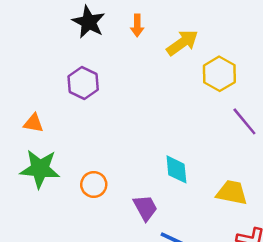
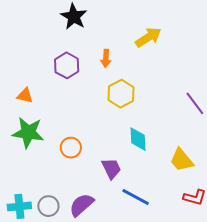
orange arrow: (137, 25) -> (106, 58), moved
yellow hexagon: (219, 74) -> (121, 94), moved
yellow trapezoid: (232, 193) -> (182, 160), turned -144

